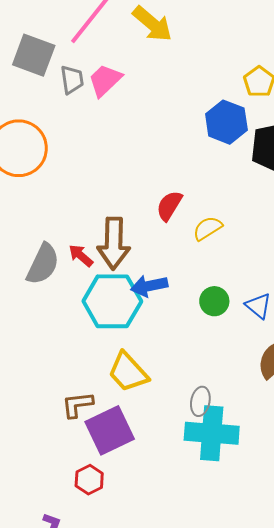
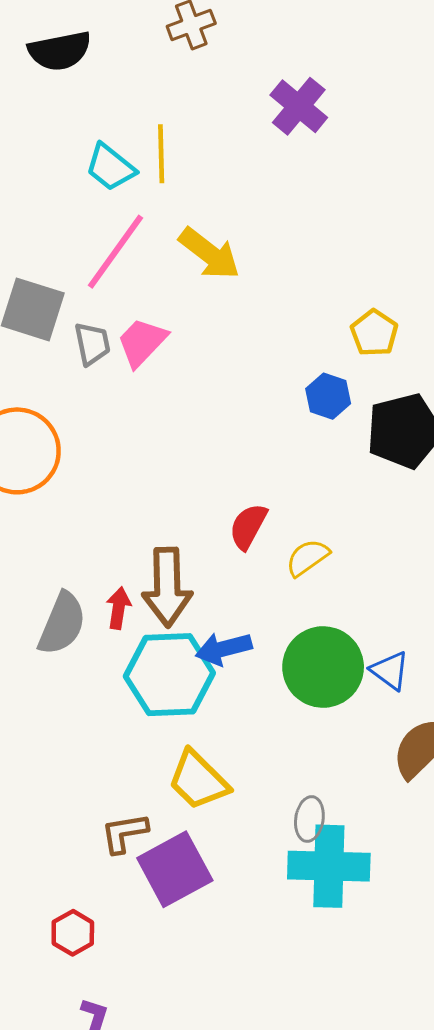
blue hexagon: (226, 122) -> (328, 396), size x0.7
red arrow: (81, 256) -> (119, 608), turned 60
green circle: (214, 301) -> (323, 667), size x1.8
red hexagon: (89, 480) -> (73, 933), moved

